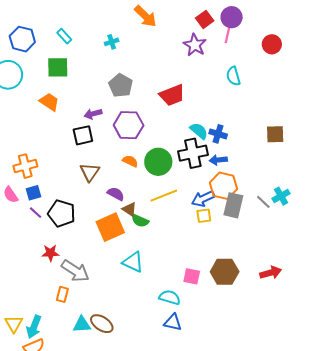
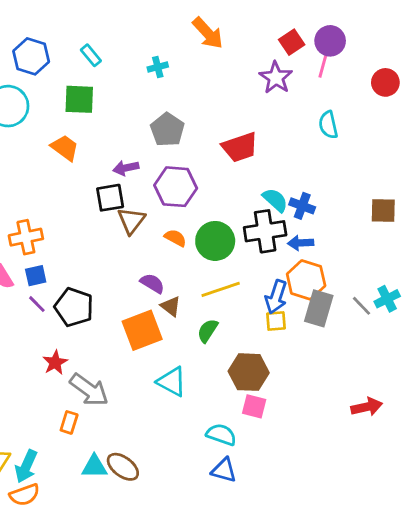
brown triangle: (90, 172) -> (131, 221), moved
blue arrow: (203, 199) -> (276, 297), turned -50
green semicircle: (140, 221) -> (208, 331), moved, turned 96
red star: (50, 253) -> (55, 363), turned -30
brown hexagon: (225, 272) -> (249, 372), moved

